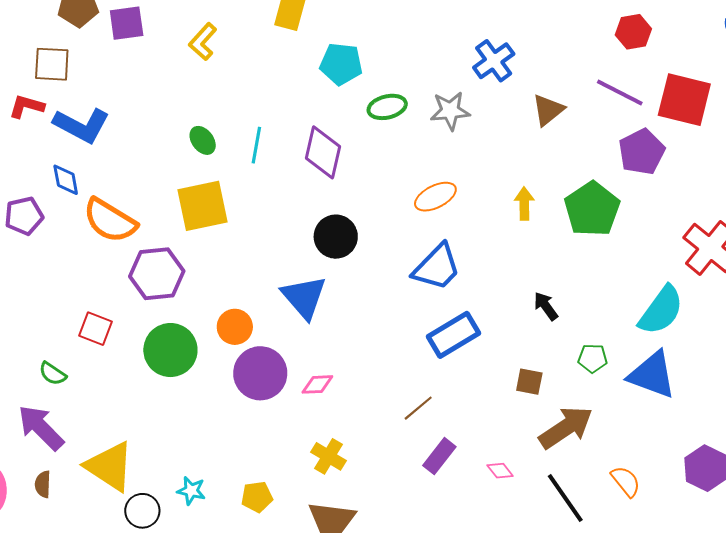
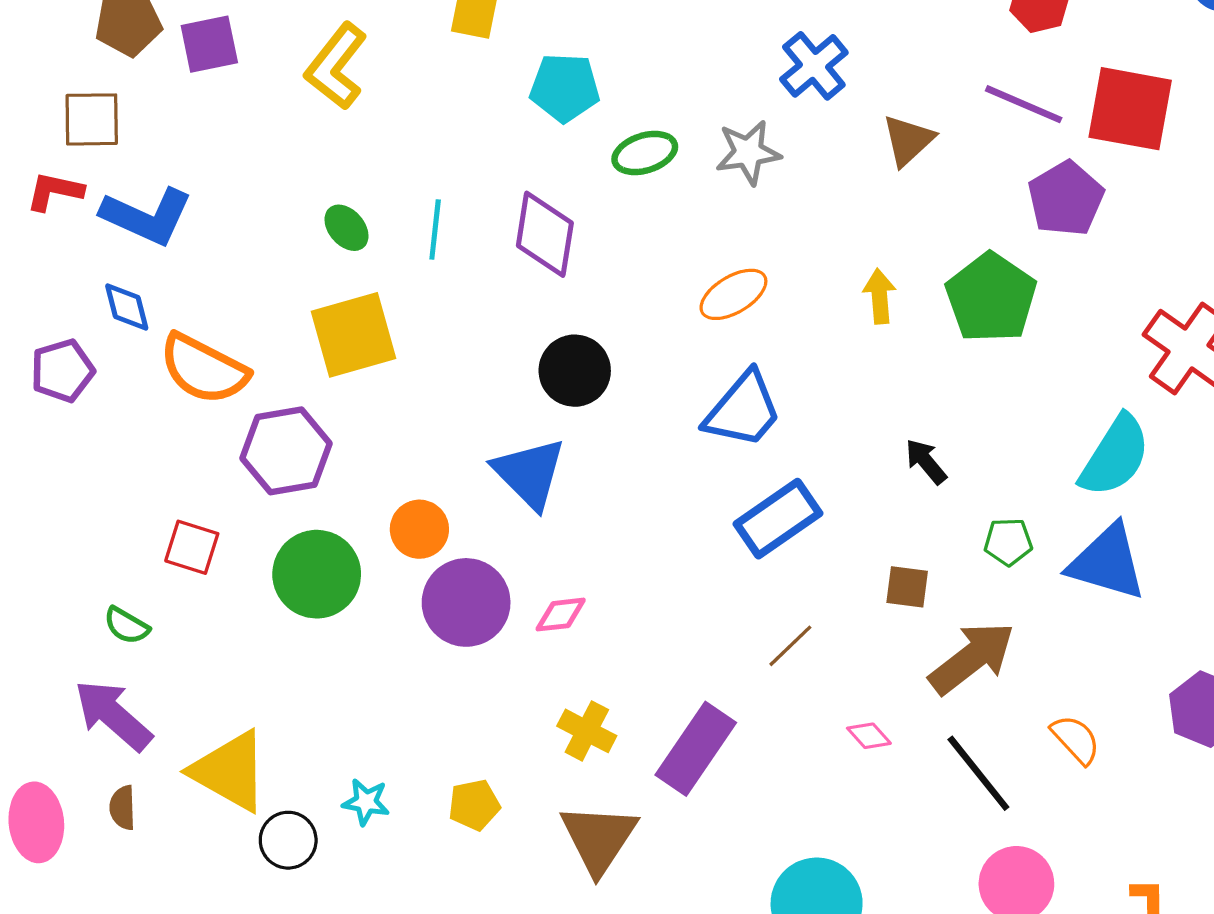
yellow L-shape: (203, 42) -> (336, 66), size x1.4
brown line: (418, 408) -> (790, 646), moved
purple rectangle: (439, 456) -> (696, 749), moved, size x1.5

